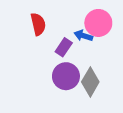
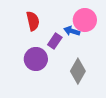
purple circle: (66, 76) -> (36, 59), moved

